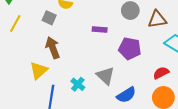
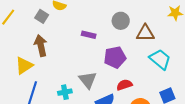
purple pentagon: (130, 49) -> (115, 57), turned -30
red semicircle: (161, 73) -> (124, 85), moved
cyan cross: (78, 84) -> (65, 92), moved, turned 32

